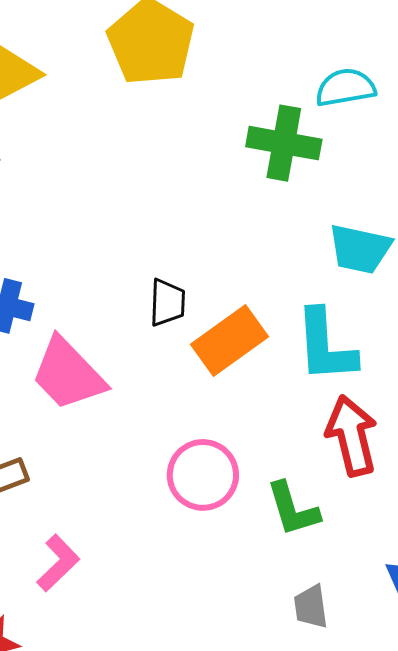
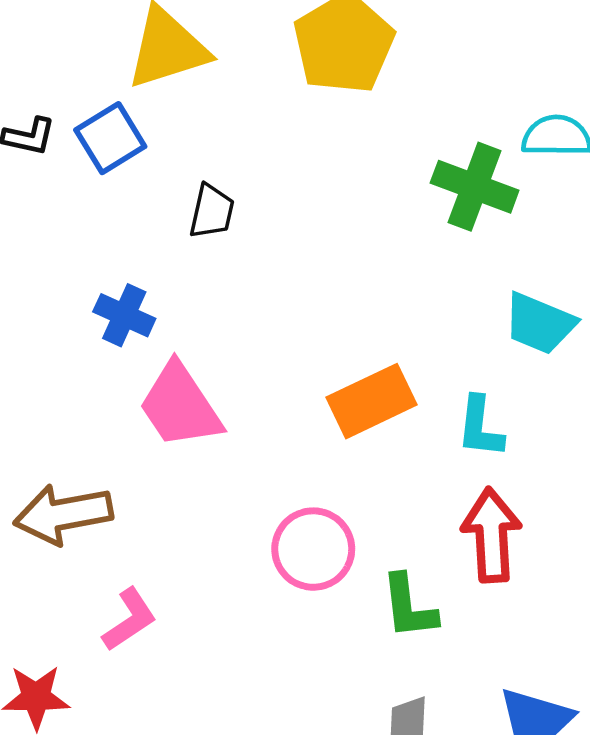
black trapezoid: (167, 303) -> (212, 211), moved
cyan L-shape: (326, 346) -> (480, 427), size x0.7

